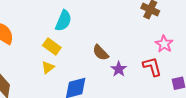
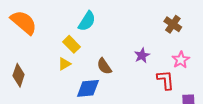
brown semicircle: (101, 53) -> (104, 66), moved
purple star: (119, 69) -> (142, 55), moved

